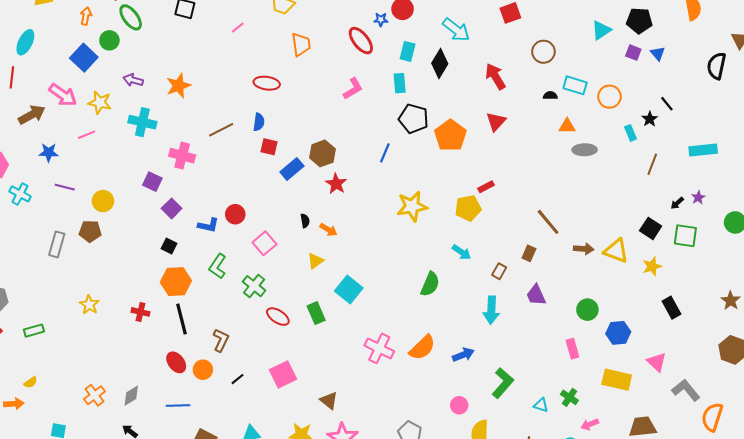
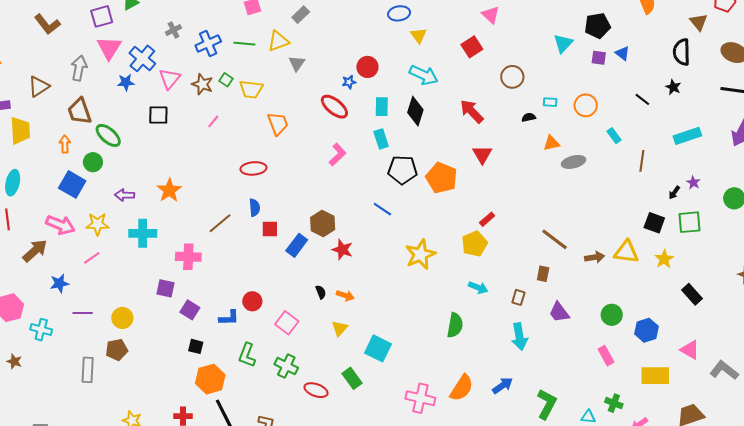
cyan rectangle: (575, 85) -> (550, 102), size x0.6
black star: (650, 119) -> (673, 87), moved
blue line: (385, 153) -> (382, 209), turned -66

